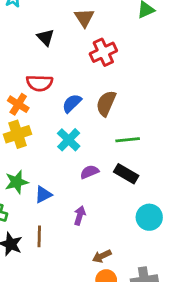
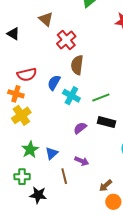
black triangle: (45, 37) -> (13, 34), moved
brown semicircle: (106, 103) -> (77, 65), moved
cyan cross: (69, 140) -> (71, 96), moved
purple arrow: (80, 216) -> (82, 161), turned 112
brown line: (39, 236) -> (64, 176), moved

